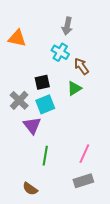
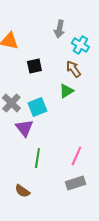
cyan cross: (60, 52) -> (80, 45), moved
black square: (42, 82) -> (34, 66), moved

